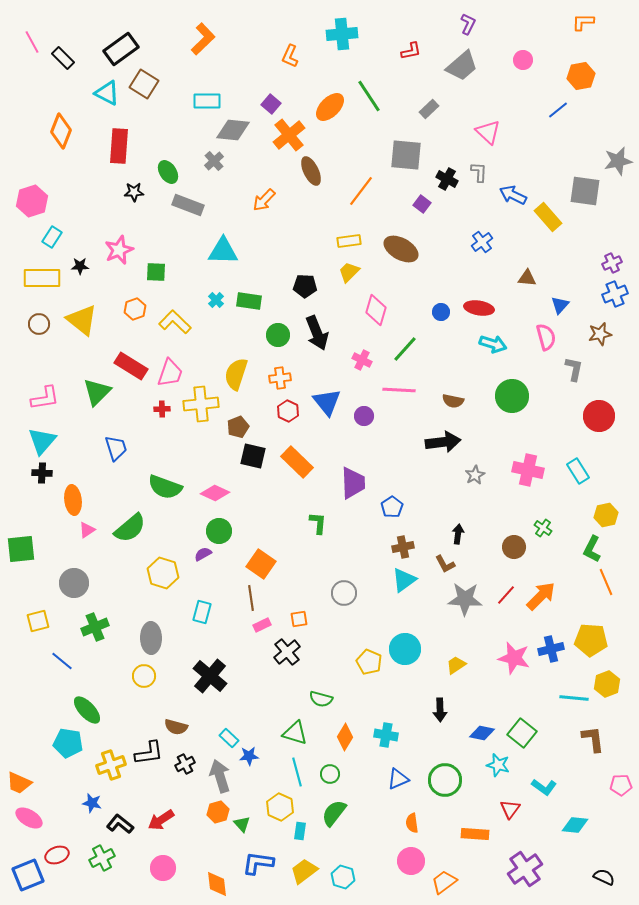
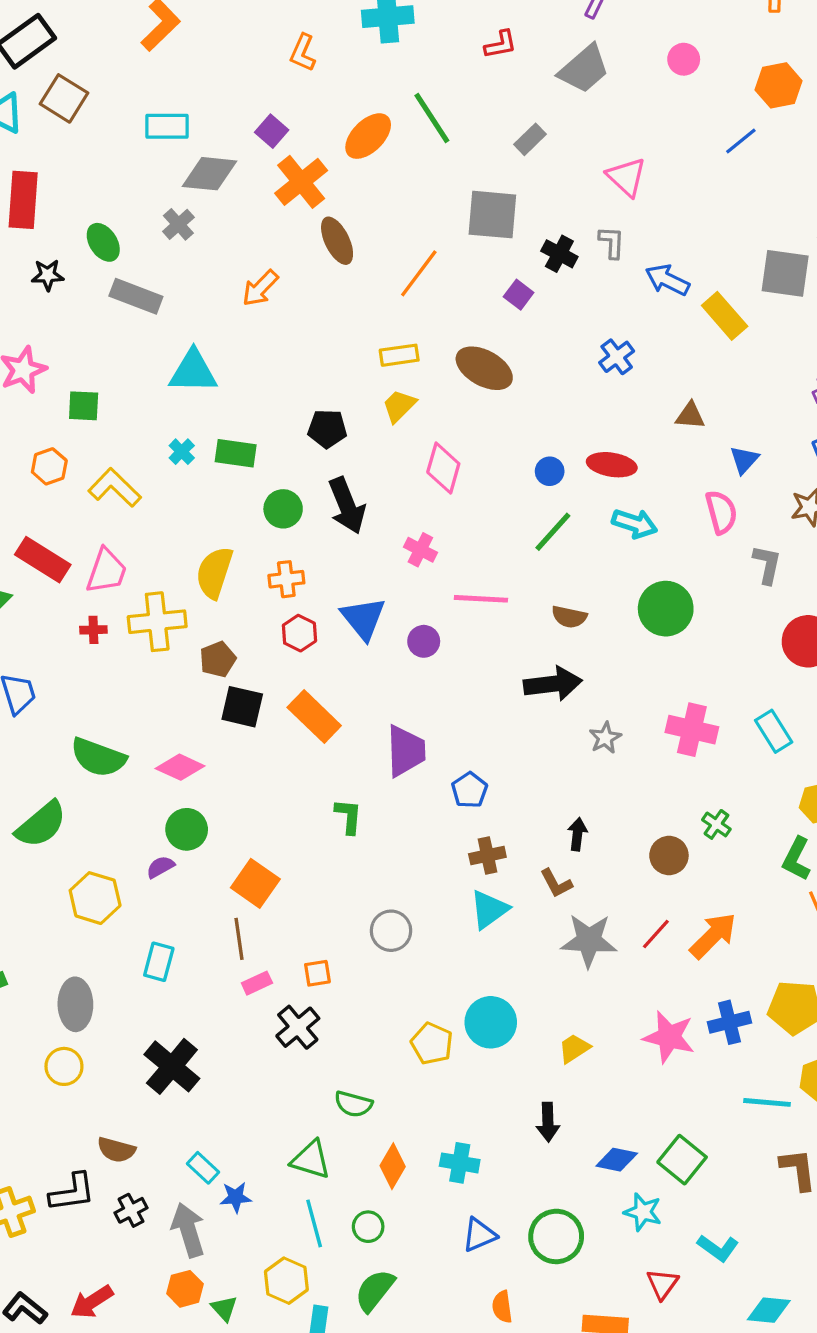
green line: (405, 349) -> (553, 532), moved

